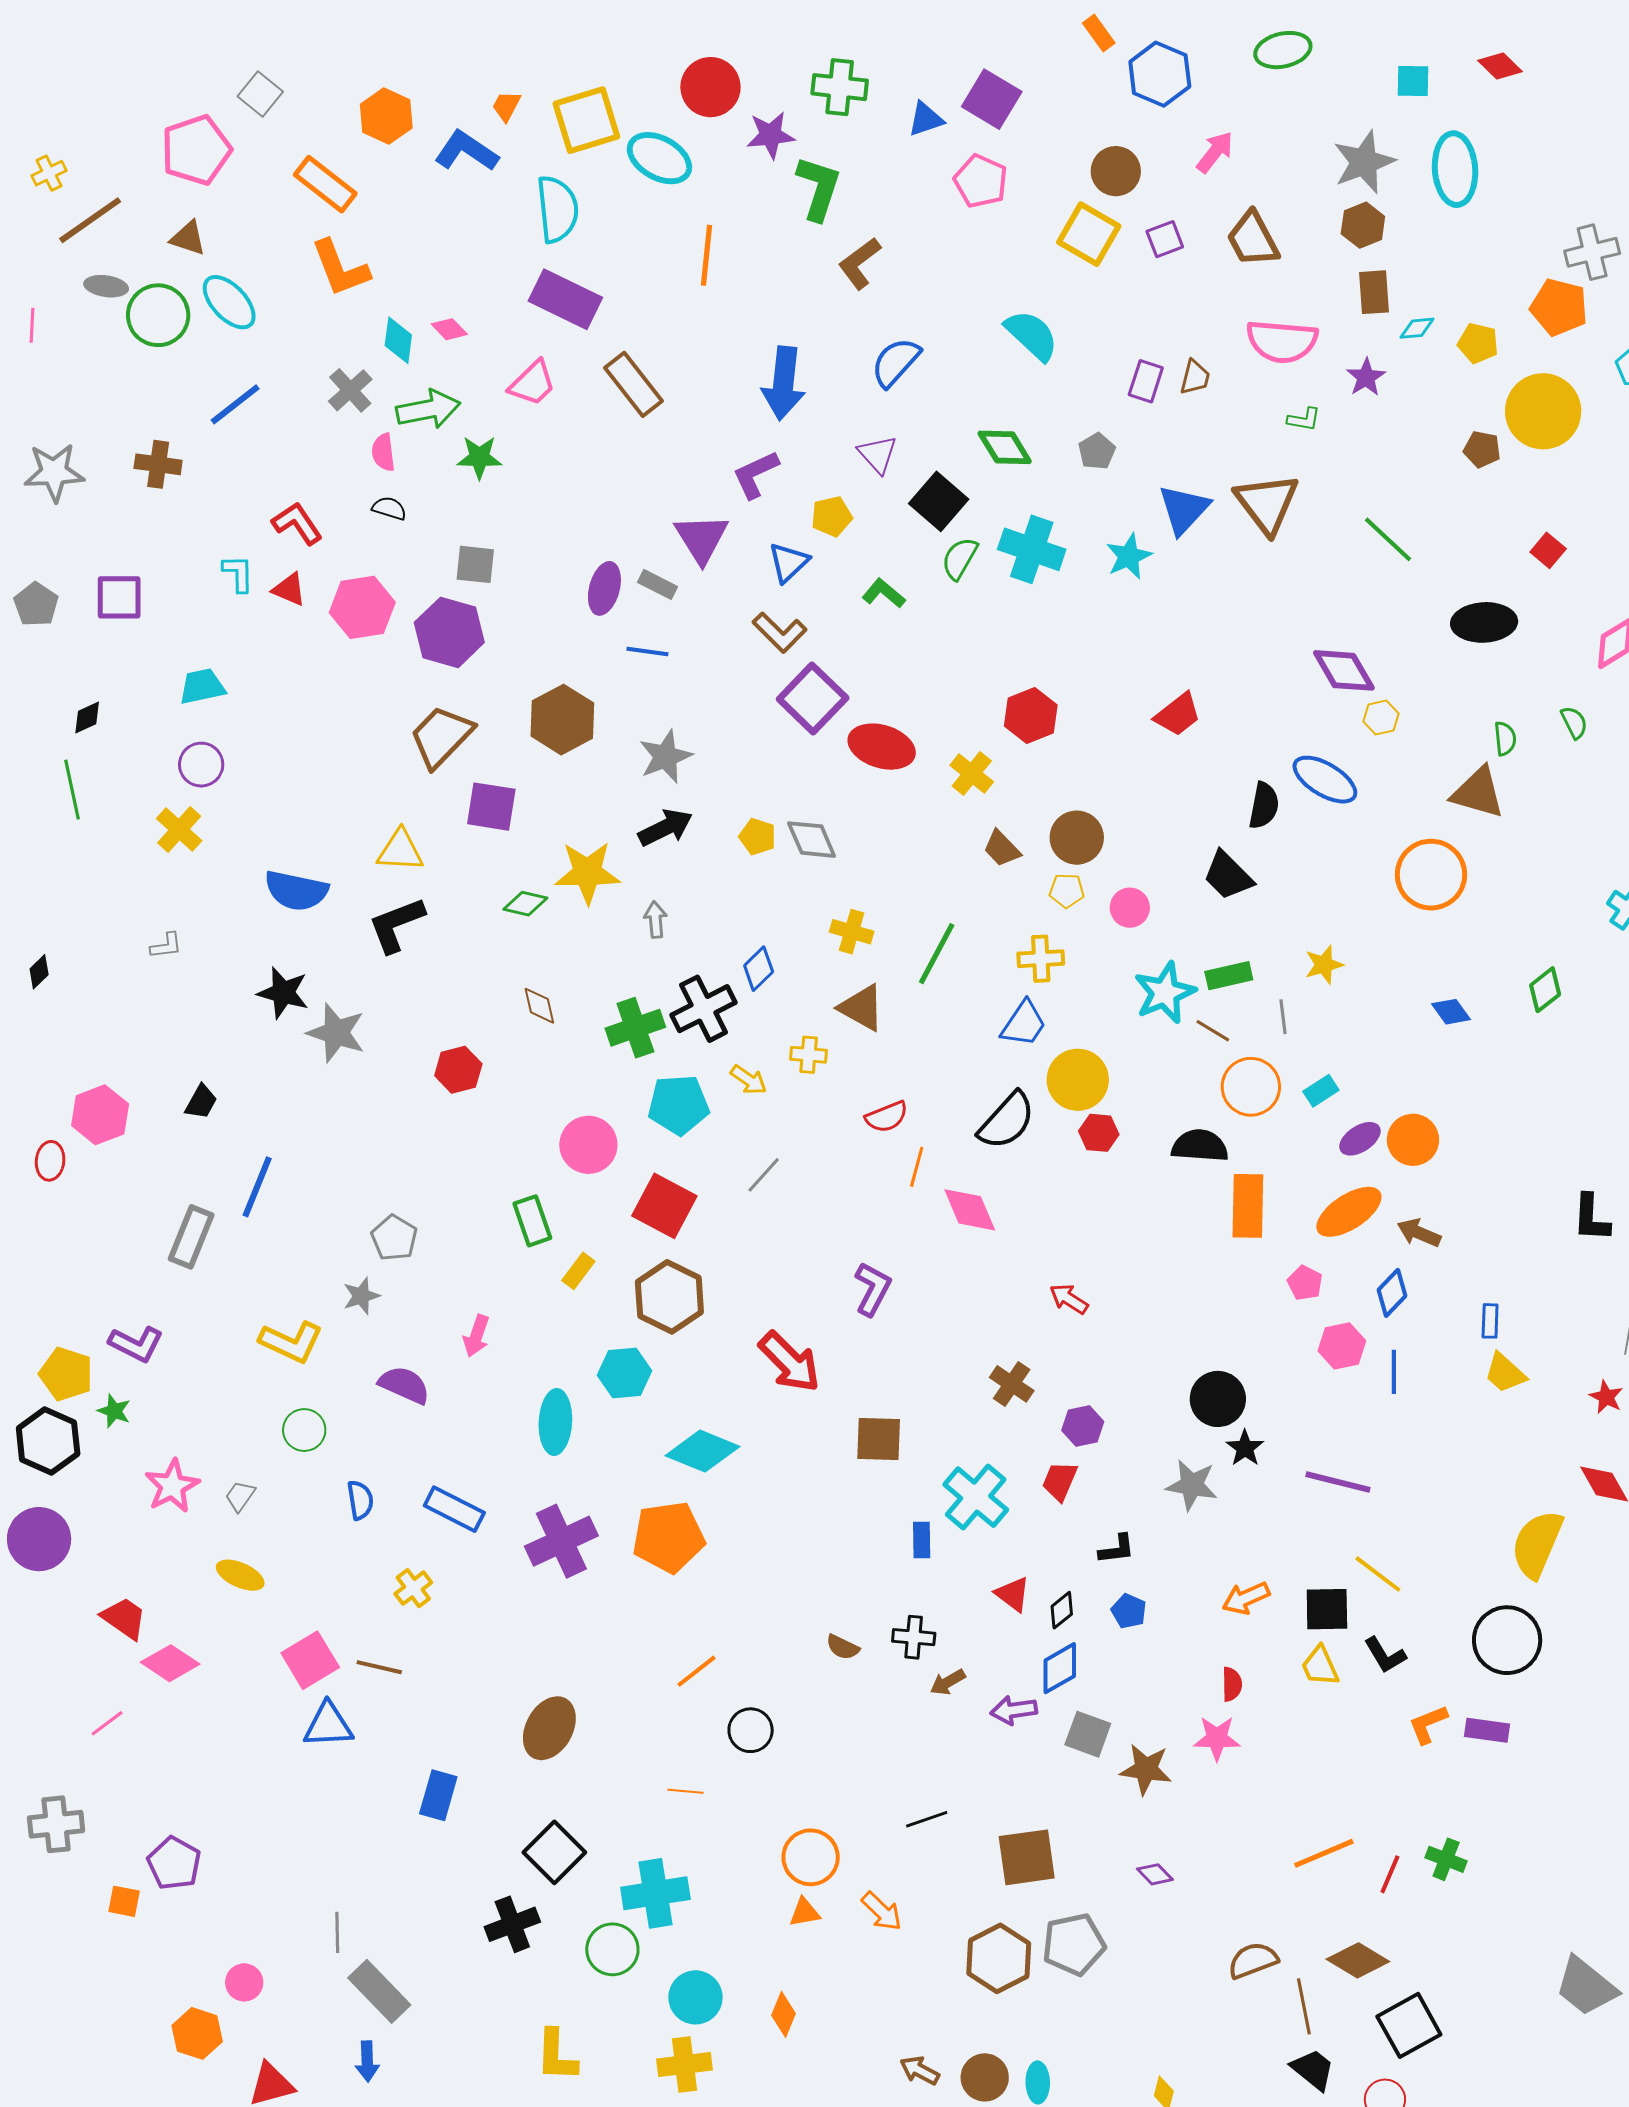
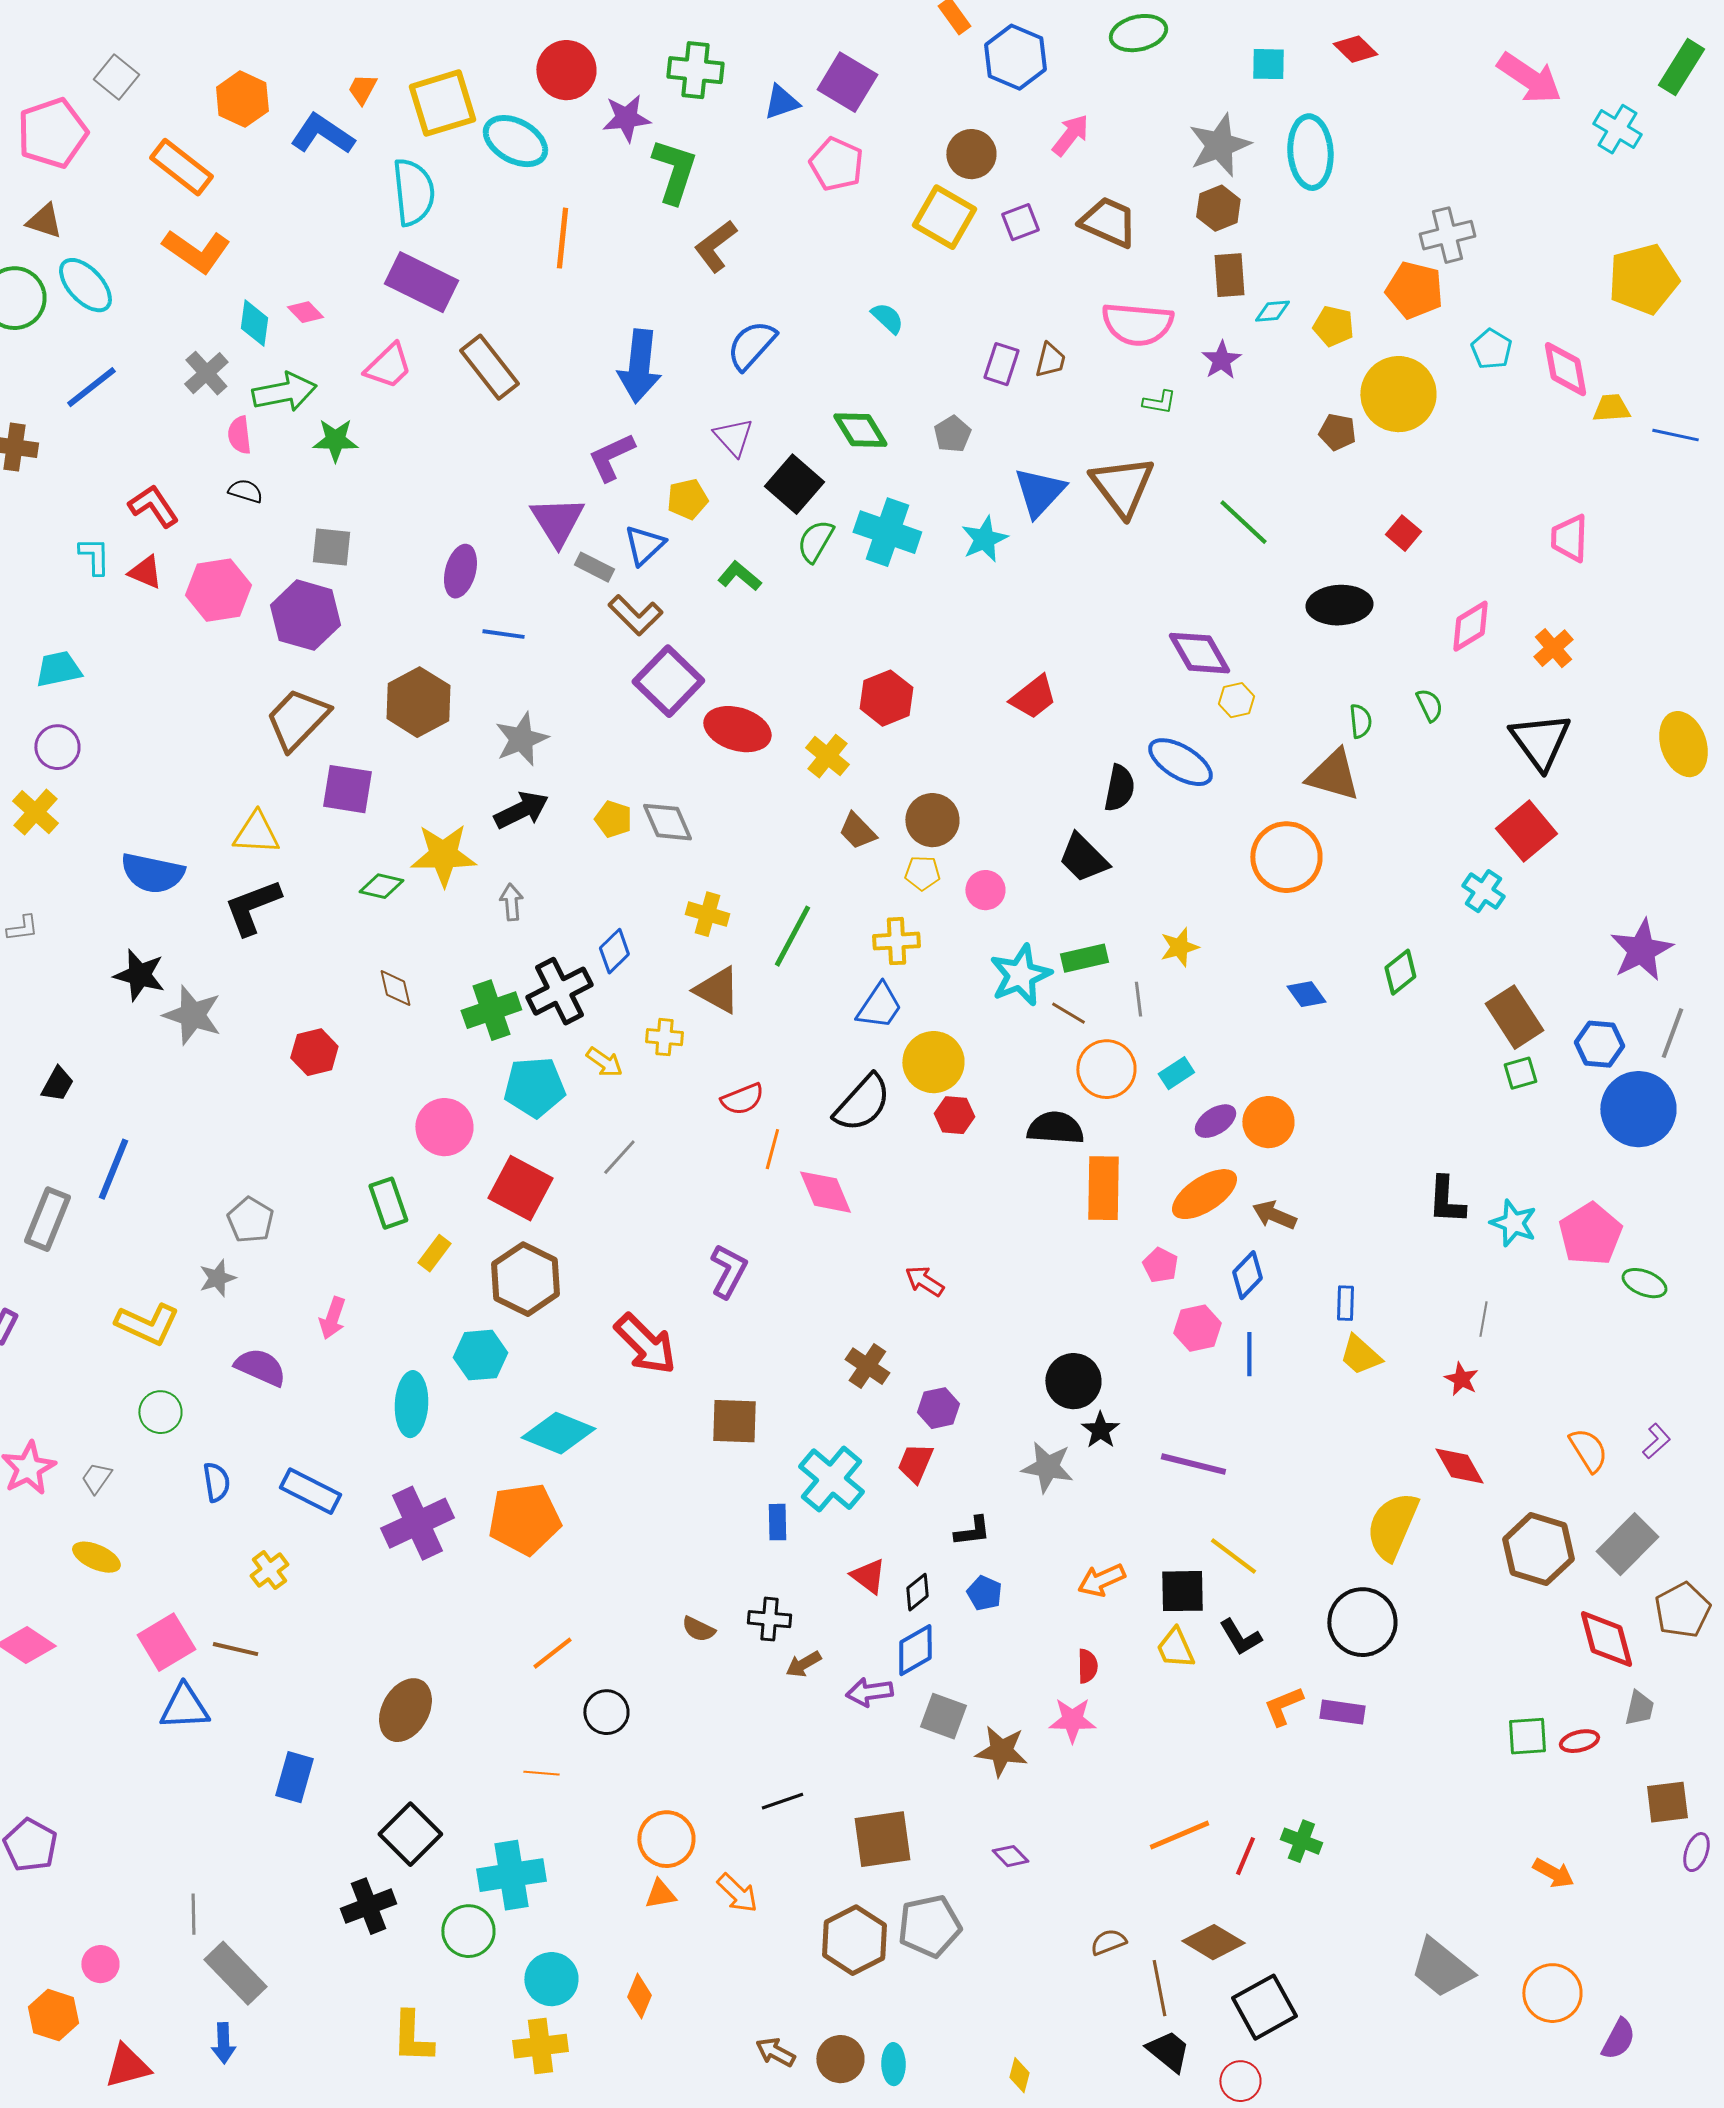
brown trapezoid: (1253, 239) -> (1108, 222), turned 142
orange L-shape: (340, 268) -> (196, 251), turned -34
cyan semicircle: (1032, 335) -> (887, 318), size x0.6
gray rectangle: (657, 584) -> (594, 567), moved
brown semicircle: (1253, 1960) -> (1108, 1942), size x0.7

